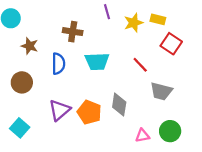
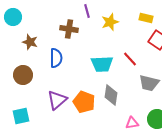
purple line: (107, 12) -> (87, 11), moved
yellow star: (134, 23) -> (110, 22), moved
cyan trapezoid: (97, 61) -> (102, 64), moved
cyan square: (20, 128) -> (21, 116), turned 36

